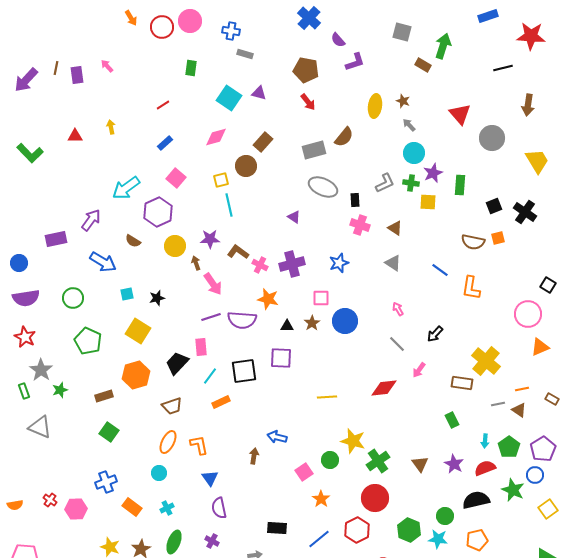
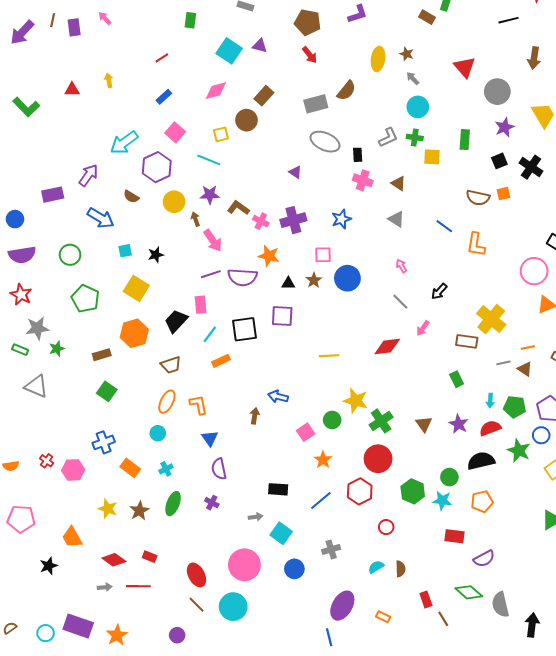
purple star: (433, 173) -> (504, 127), moved
cyan line: (229, 205) -> (209, 160), moved, turned -55
gray star: (41, 370) -> (37, 328), turned 30
green rectangle: (24, 391) -> (20, 350), turned -49
green pentagon: (509, 447) -> (515, 407), turned -30

